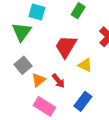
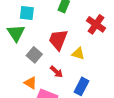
gray square: (23, 65) -> (34, 55), moved
orange triangle: (39, 80) -> (30, 83), moved, turned -40

